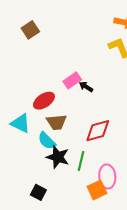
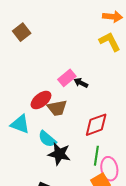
brown trapezoid: (56, 122) -> (57, 108), moved
green line: (81, 161) -> (96, 156), moved

